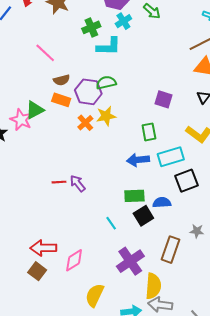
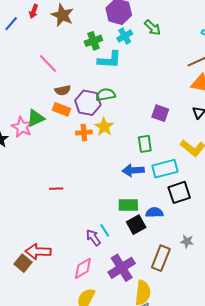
yellow star: (106, 116) -> (104, 127), turned -30
orange cross: (85, 123) -> (84, 132), turned 35
purple arrow: (78, 183) -> (93, 238), moved
pink diamond: (74, 260) -> (83, 268), moved
brown square: (37, 271) -> (23, 263), moved

